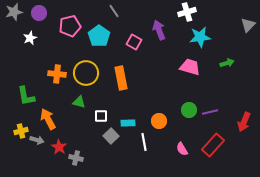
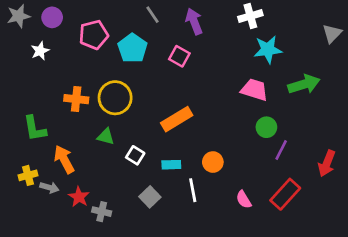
purple arrow: (159, 30) -> (194, 21), moved
green arrow: (227, 63) -> (304, 84), size x1.6
orange rectangle: (121, 78) -> (177, 119), moved, turned 70
green circle: (189, 110) -> (266, 127), moved
purple line: (210, 112) -> (281, 150), turned -49
white square: (101, 116) -> (135, 155), turned 32
gray square: (111, 136) -> (150, 197), moved

